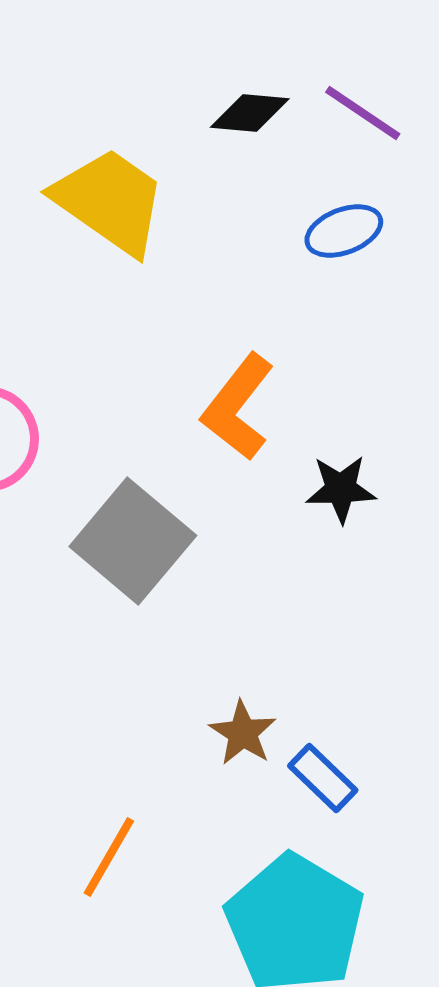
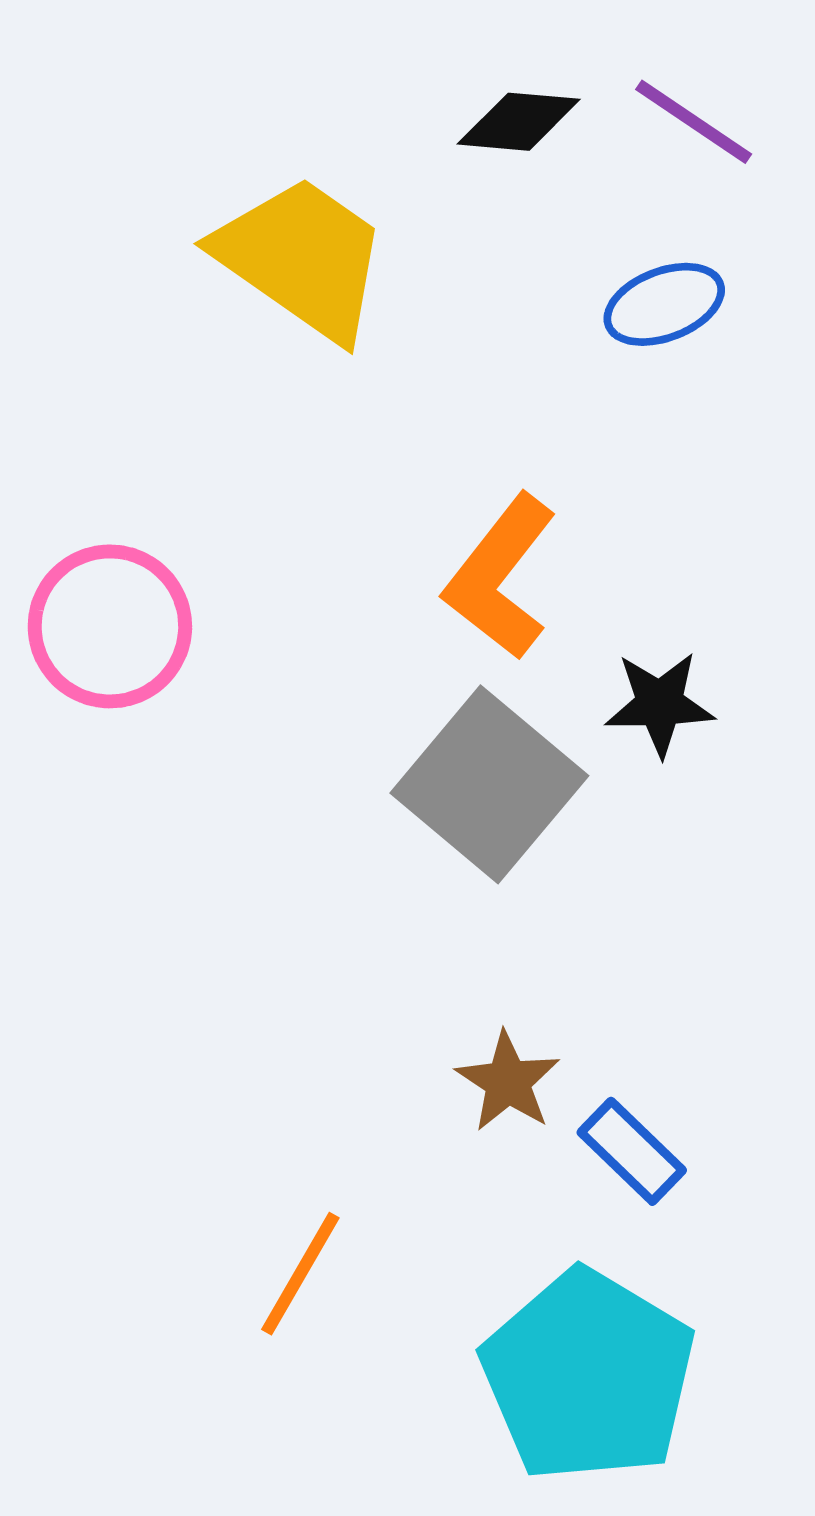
gray square: (133, 541) -> (489, 784), moved

